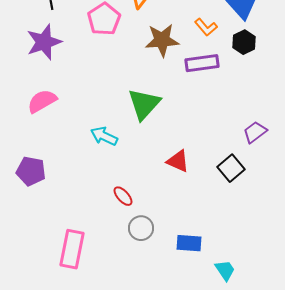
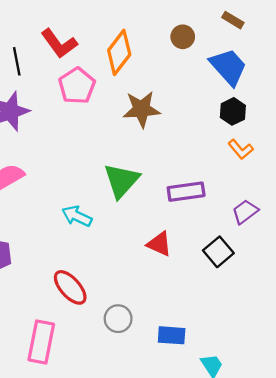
orange L-shape: (206, 27) -> (241, 149), moved
purple rectangle: (202, 63) -> (186, 192), moved
red ellipse: (123, 196) -> (70, 287), moved, size x1.6

